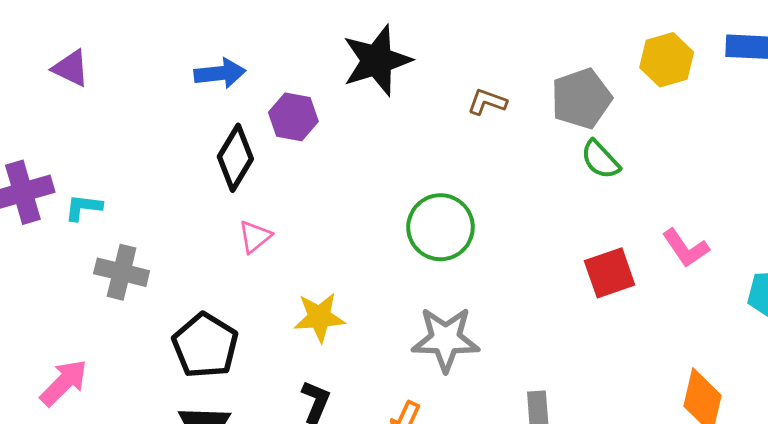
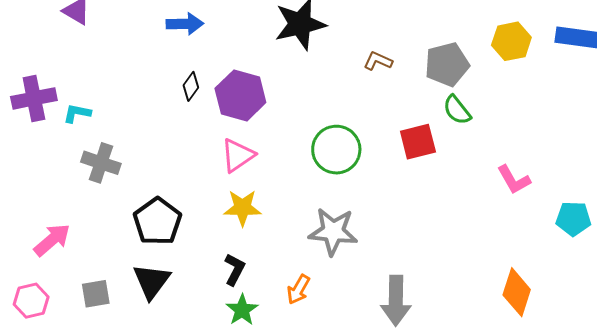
purple hexagon: (293, 117) -> (240, 95), moved, size x1.4
black diamond: (235, 158) -> (191, 86), size x0.6
pink triangle: (255, 237) -> (238, 155), moved, size x1.4
red square: (610, 273) -> (418, 142), moved

